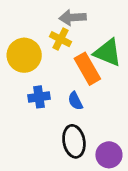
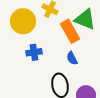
blue semicircle: (75, 101) -> (72, 58), moved

